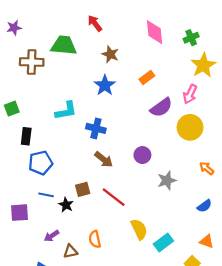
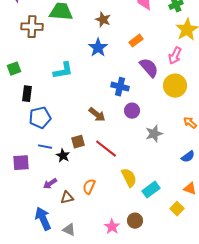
purple semicircle: (161, 107) -> (149, 68), turned -95
blue cross: (96, 128) -> (120, 87), moved
orange semicircle: (95, 239) -> (89, 187), turned 35

